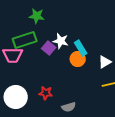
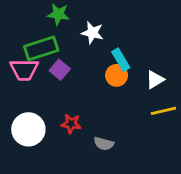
white star: (61, 41) -> (92, 33), moved
purple square: (49, 48) -> (60, 70), moved
gray semicircle: (69, 107) -> (104, 144), turned 32

